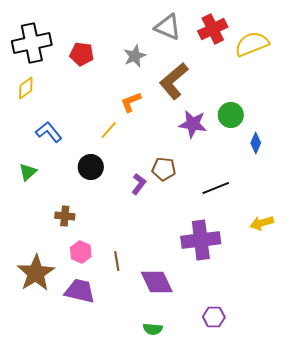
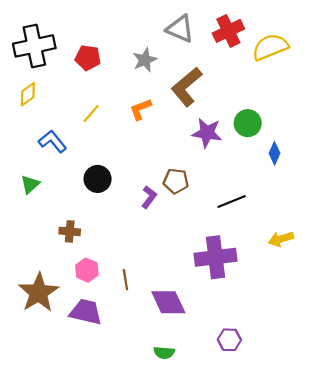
yellow line: (109, 130) -> (91, 114), moved

